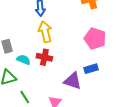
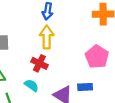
cyan semicircle: (24, 60) -> (31, 85), moved

